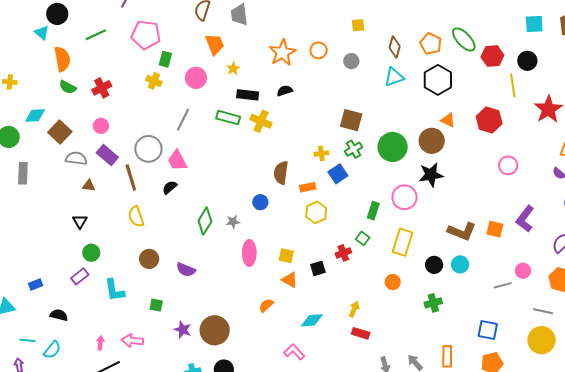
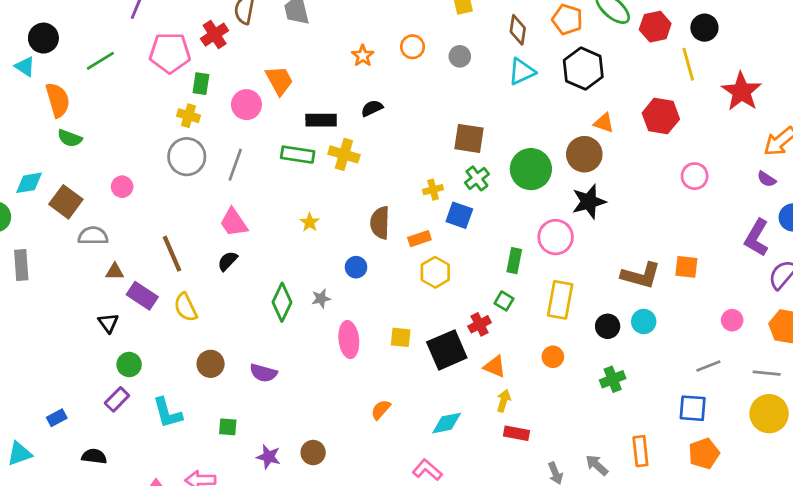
orange trapezoid: (215, 44) -> (279, 80), moved
orange star: (282, 53) -> (363, 56), size x0.6
yellow star: (233, 69) -> (310, 222), moved
red cross: (102, 88) -> (215, 35), moved
gray circle: (148, 149) -> (187, 157), moved
purple rectangle: (107, 155) -> (142, 296), moved
blue square: (338, 174) -> (459, 215), turned -30
purple L-shape: (525, 219) -> (757, 238), moved
black square: (318, 268) -> (447, 350), size x1.8
orange triangle: (290, 280) -> (495, 366), moved
gray line: (503, 285) -> (708, 366), moved
brown circle: (215, 330) -> (313, 453), size x0.6

